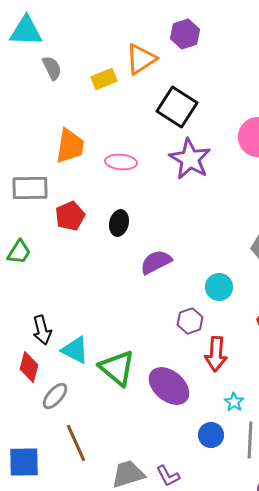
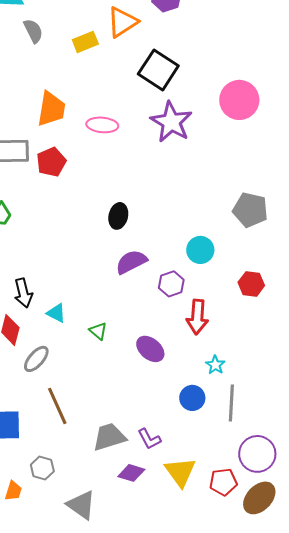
red pentagon: (70, 216) -> (51, 162), moved
black ellipse: (119, 223) -> (118, 216), moved
purple semicircle: (156, 262) -> (131, 262), moved
cyan triangle: (75, 350) -> (56, 313), size x0.7
green triangle: (117, 368) -> (98, 331), size x0.5
purple ellipse: (169, 386) -> (150, 349), size x0.7

